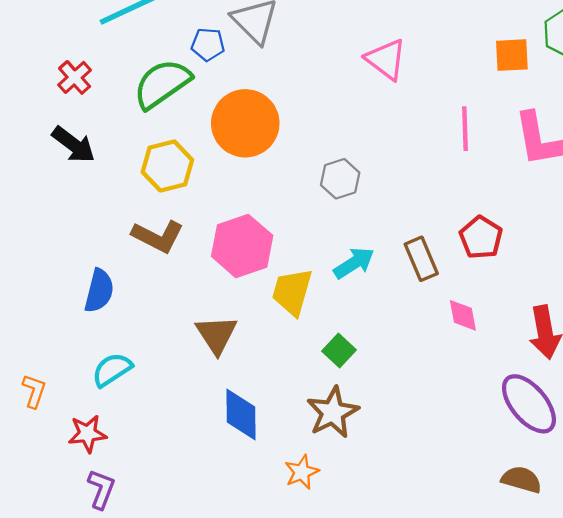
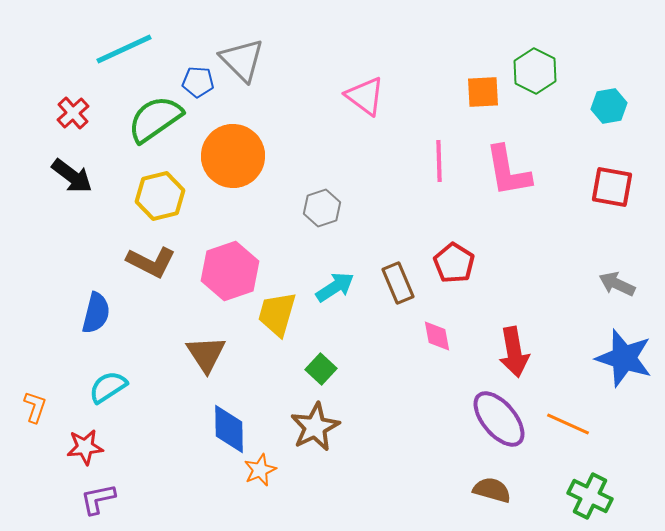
orange star: (302, 472) -> (260, 470), moved
purple L-shape: (101, 489) -> (98, 499), turned -123

